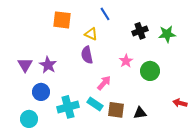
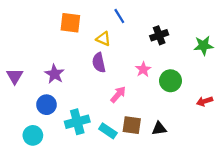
green star: (167, 34) -> (203, 46), moved
purple triangle: (25, 65) -> (15, 76), moved
red arrow: (180, 103) -> (205, 101), moved, turned -32
cyan rectangle: (95, 104) -> (108, 131), moved

